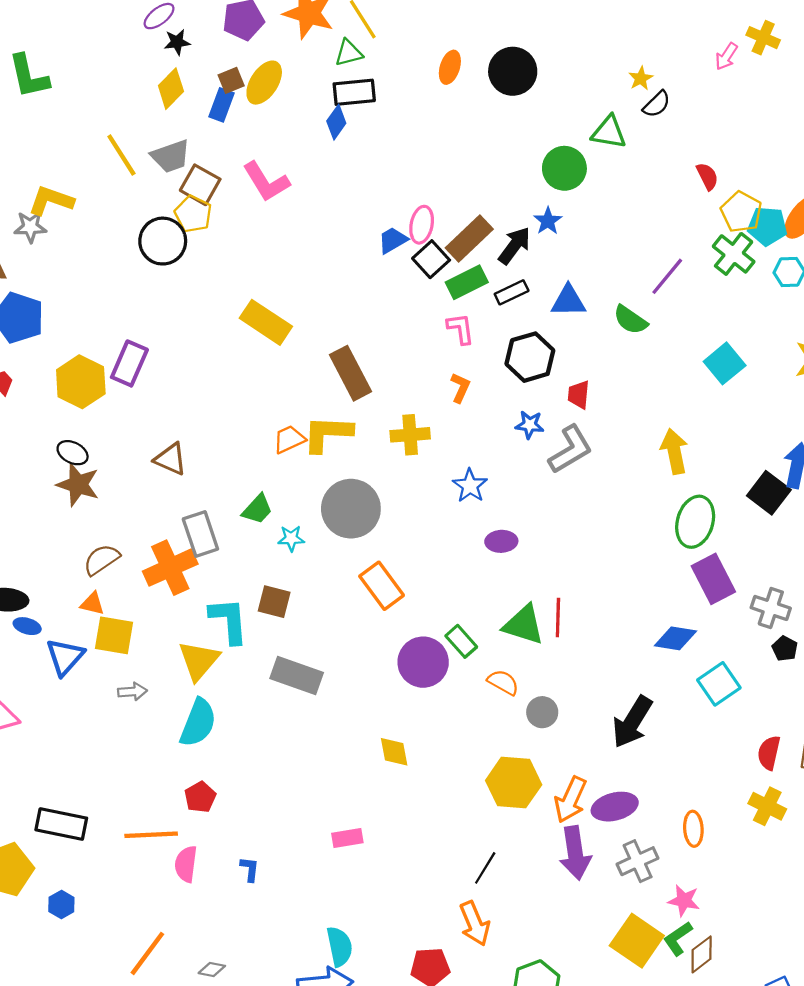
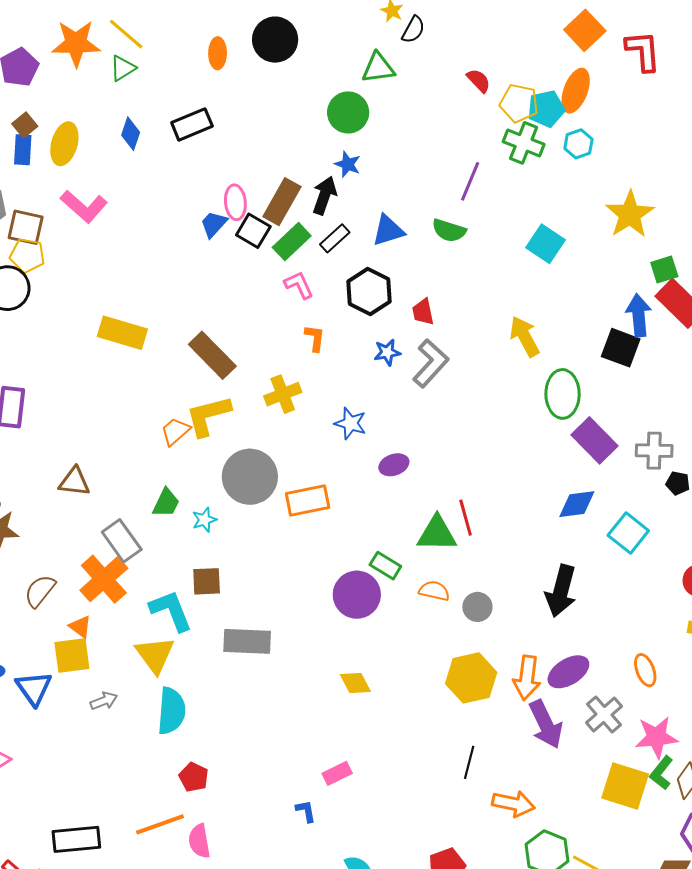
yellow ellipse: (264, 83) -> (64, 144), moved
black rectangle: (354, 92) -> (192, 124), moved
orange rectangle: (382, 586) -> (308, 500), moved, turned -48
orange triangle: (92, 604) -> (80, 627), moved, turned 40
blue L-shape: (250, 869) -> (306, 811), moved
pink star: (684, 901) -> (656, 737), size x1.4
orange arrow: (475, 924) -> (513, 804), moved, turned -39

